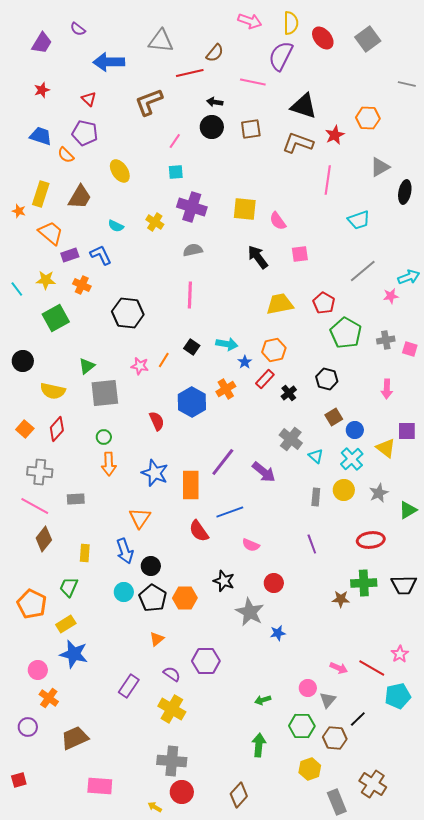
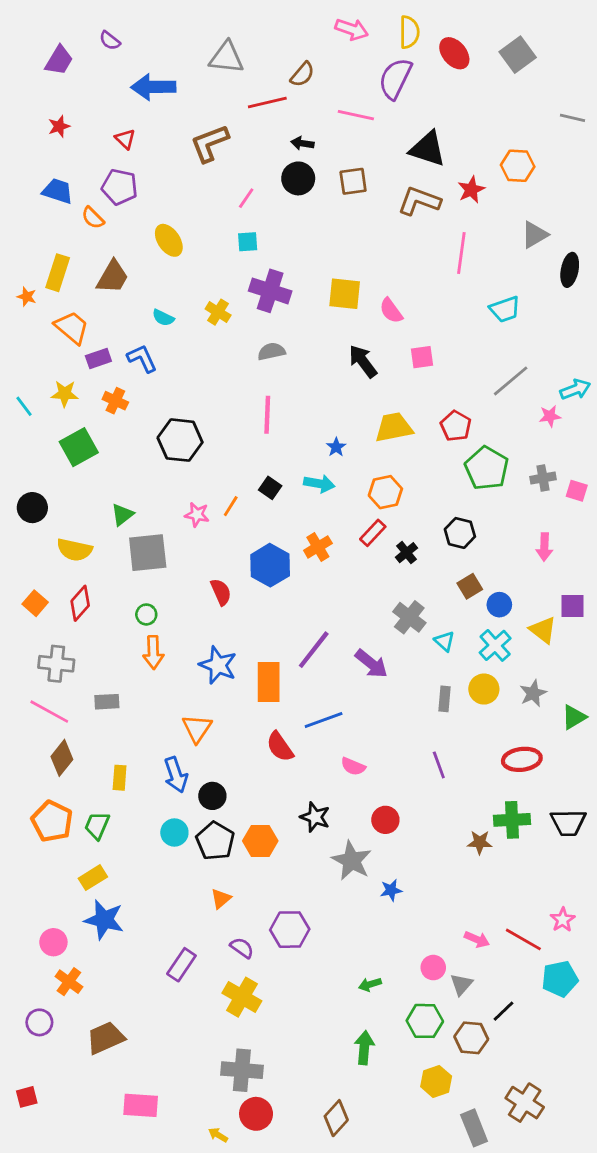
blue star: (245, 362) -> (336, 447), moved
orange pentagon: (32, 604) -> (52, 821), moved

